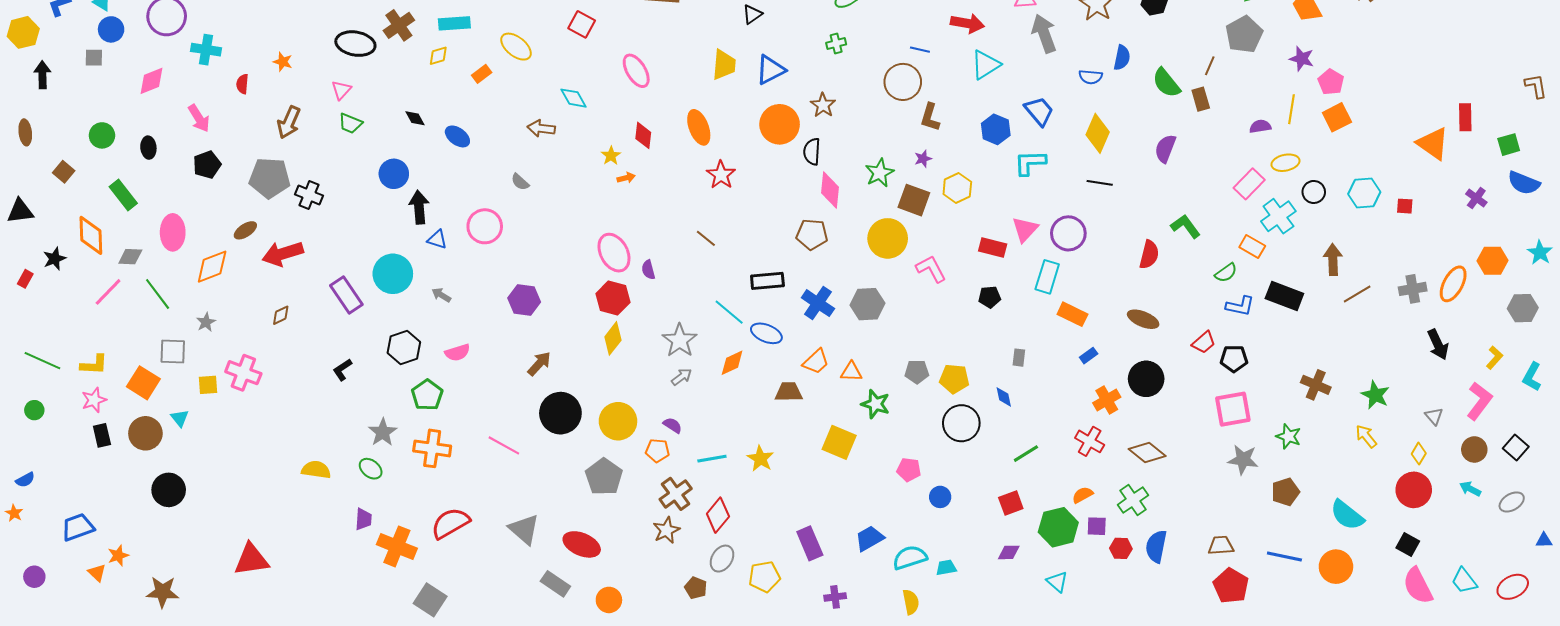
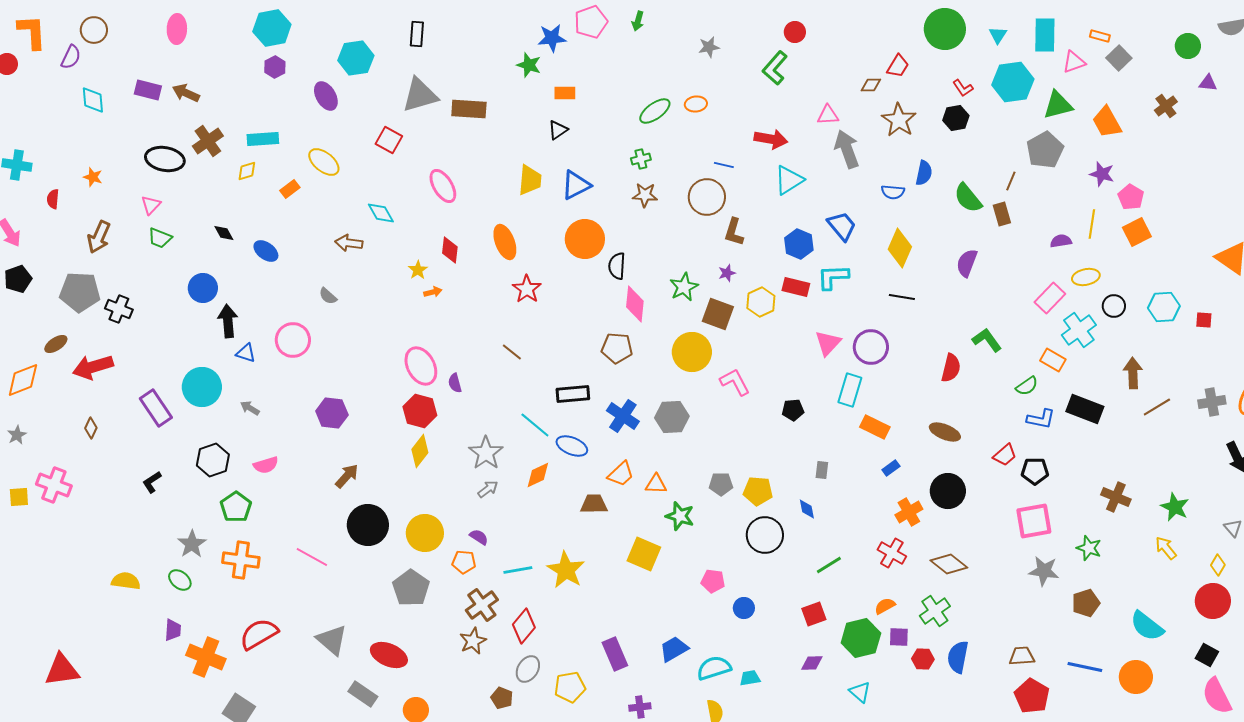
brown star: (823, 105) -> (645, 195), moved, turned -30
red rectangle: (993, 248) -> (796, 287), moved
brown diamond: (281, 315) -> (91, 428), turned -40
yellow star: (760, 459) -> (566, 570), size x1.4

